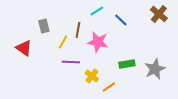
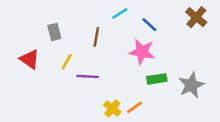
yellow line: (63, 42) -> (67, 62), moved
pink star: (98, 42) -> (142, 52), moved
yellow cross: (92, 76) -> (112, 109), moved

